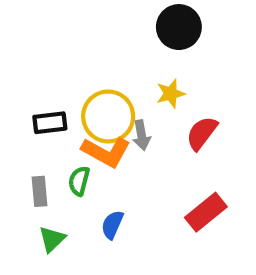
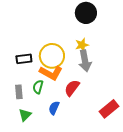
red semicircle: (202, 133) -> (72, 88), moved
gray arrow: (141, 135) -> (85, 61), moved, size x1.5
red rectangle: (206, 212) -> (109, 109), moved

